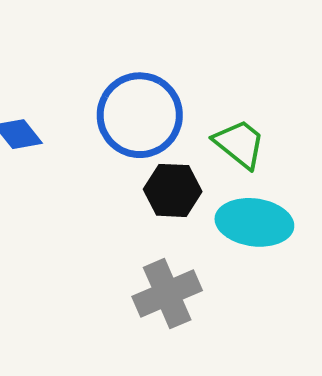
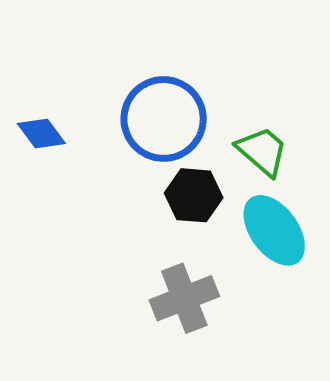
cyan ellipse: (254, 222) -> (274, 230), turned 44

